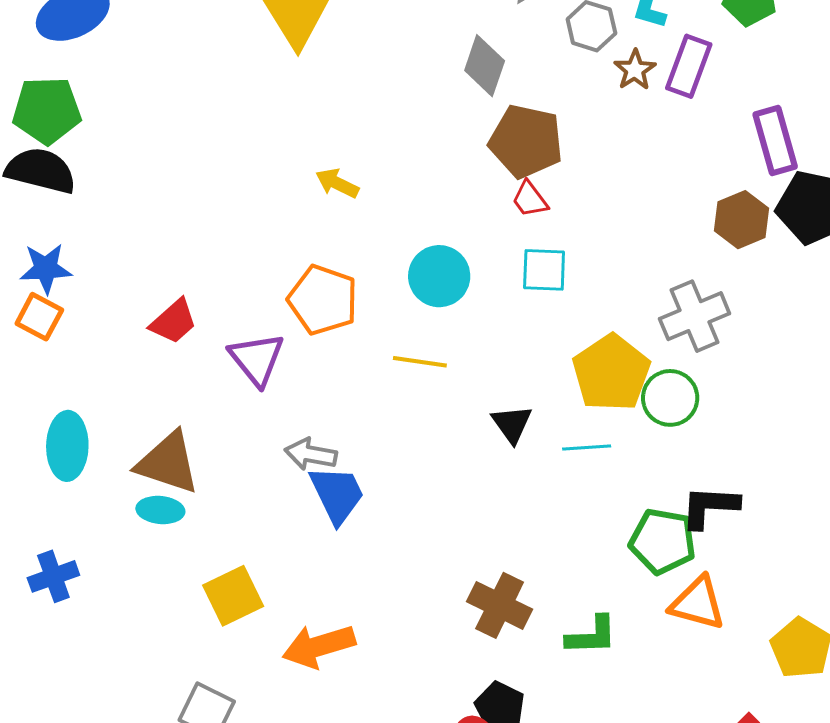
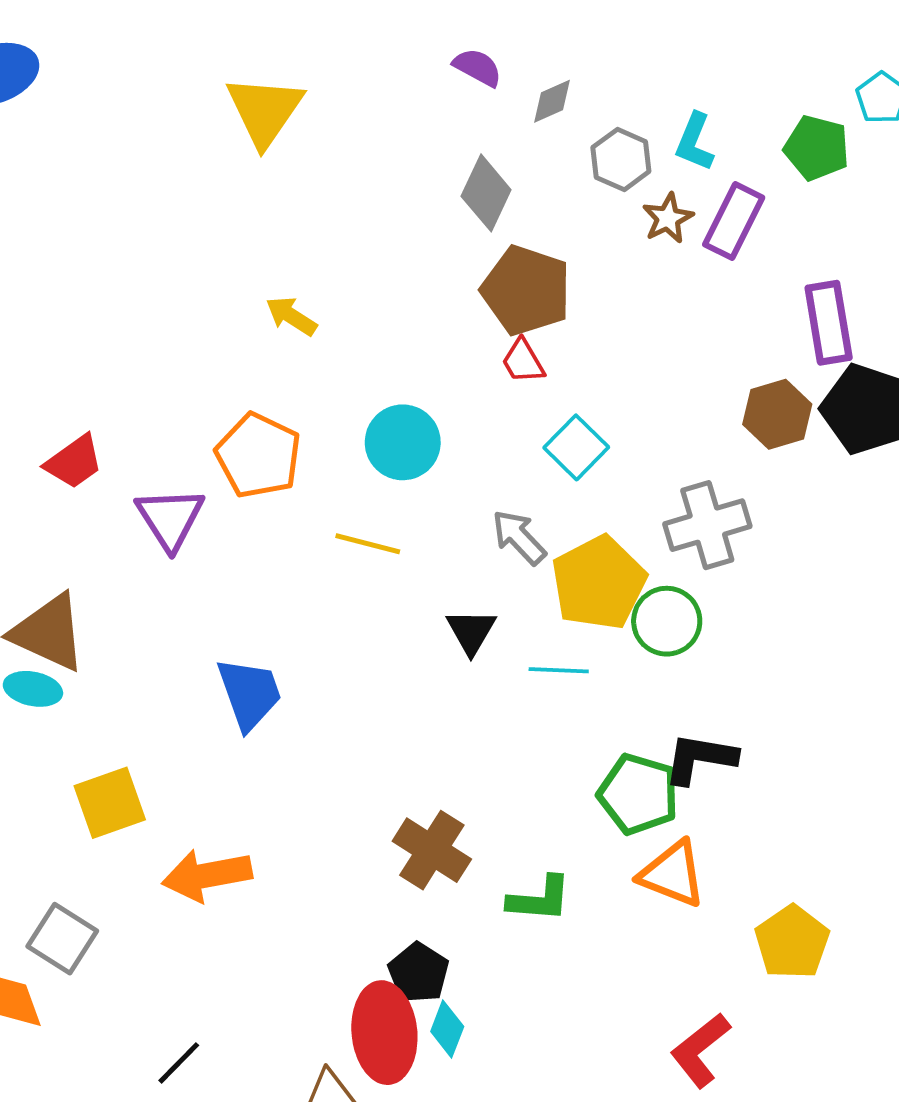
cyan square: (544, 270) -> (576, 447), moved, turned 36
gray arrow: (311, 454) -> (519, 537), moved, turned 30

